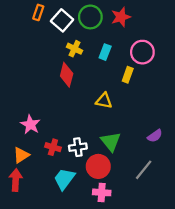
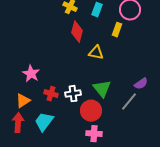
red diamond: (67, 75) -> (77, 32), moved
gray line: (144, 170) -> (129, 102), moved
cyan trapezoid: (64, 179) -> (44, 122), moved

